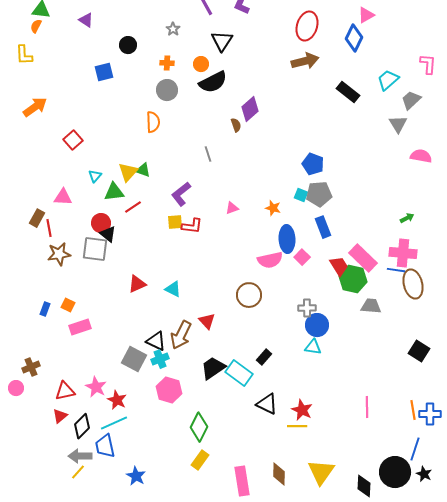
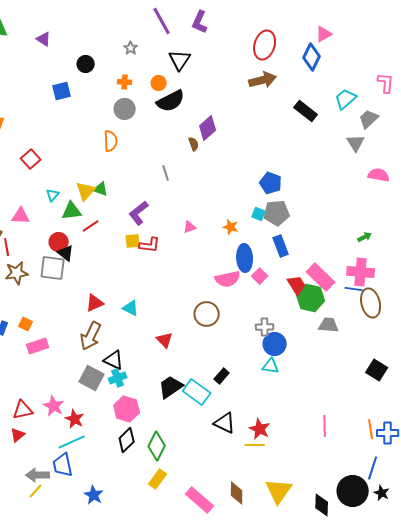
brown arrow: (181, 335) -> (91, 336), moved
black diamond: (82, 426) -> (127, 440), moved
pink rectangle: (242, 481) -> (200, 500), turned -40

